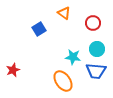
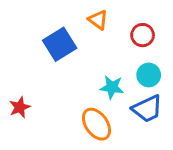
blue square: (39, 29) -> (60, 44), size x1.5
blue trapezoid: (96, 71) -> (147, 109), turned -30

